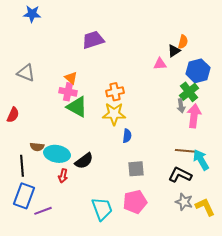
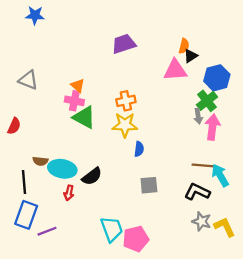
purple trapezoid: (93, 40) -> (124, 44), moved
orange semicircle: (183, 42) -> (184, 46), moved
pink triangle: (160, 64) -> (175, 70), size x1.6
pink pentagon: (135, 202) -> (136, 239), moved

